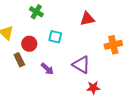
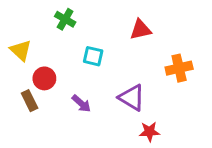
red circle: (29, 44) -> (44, 78), moved
brown rectangle: (19, 60) -> (30, 101), moved

